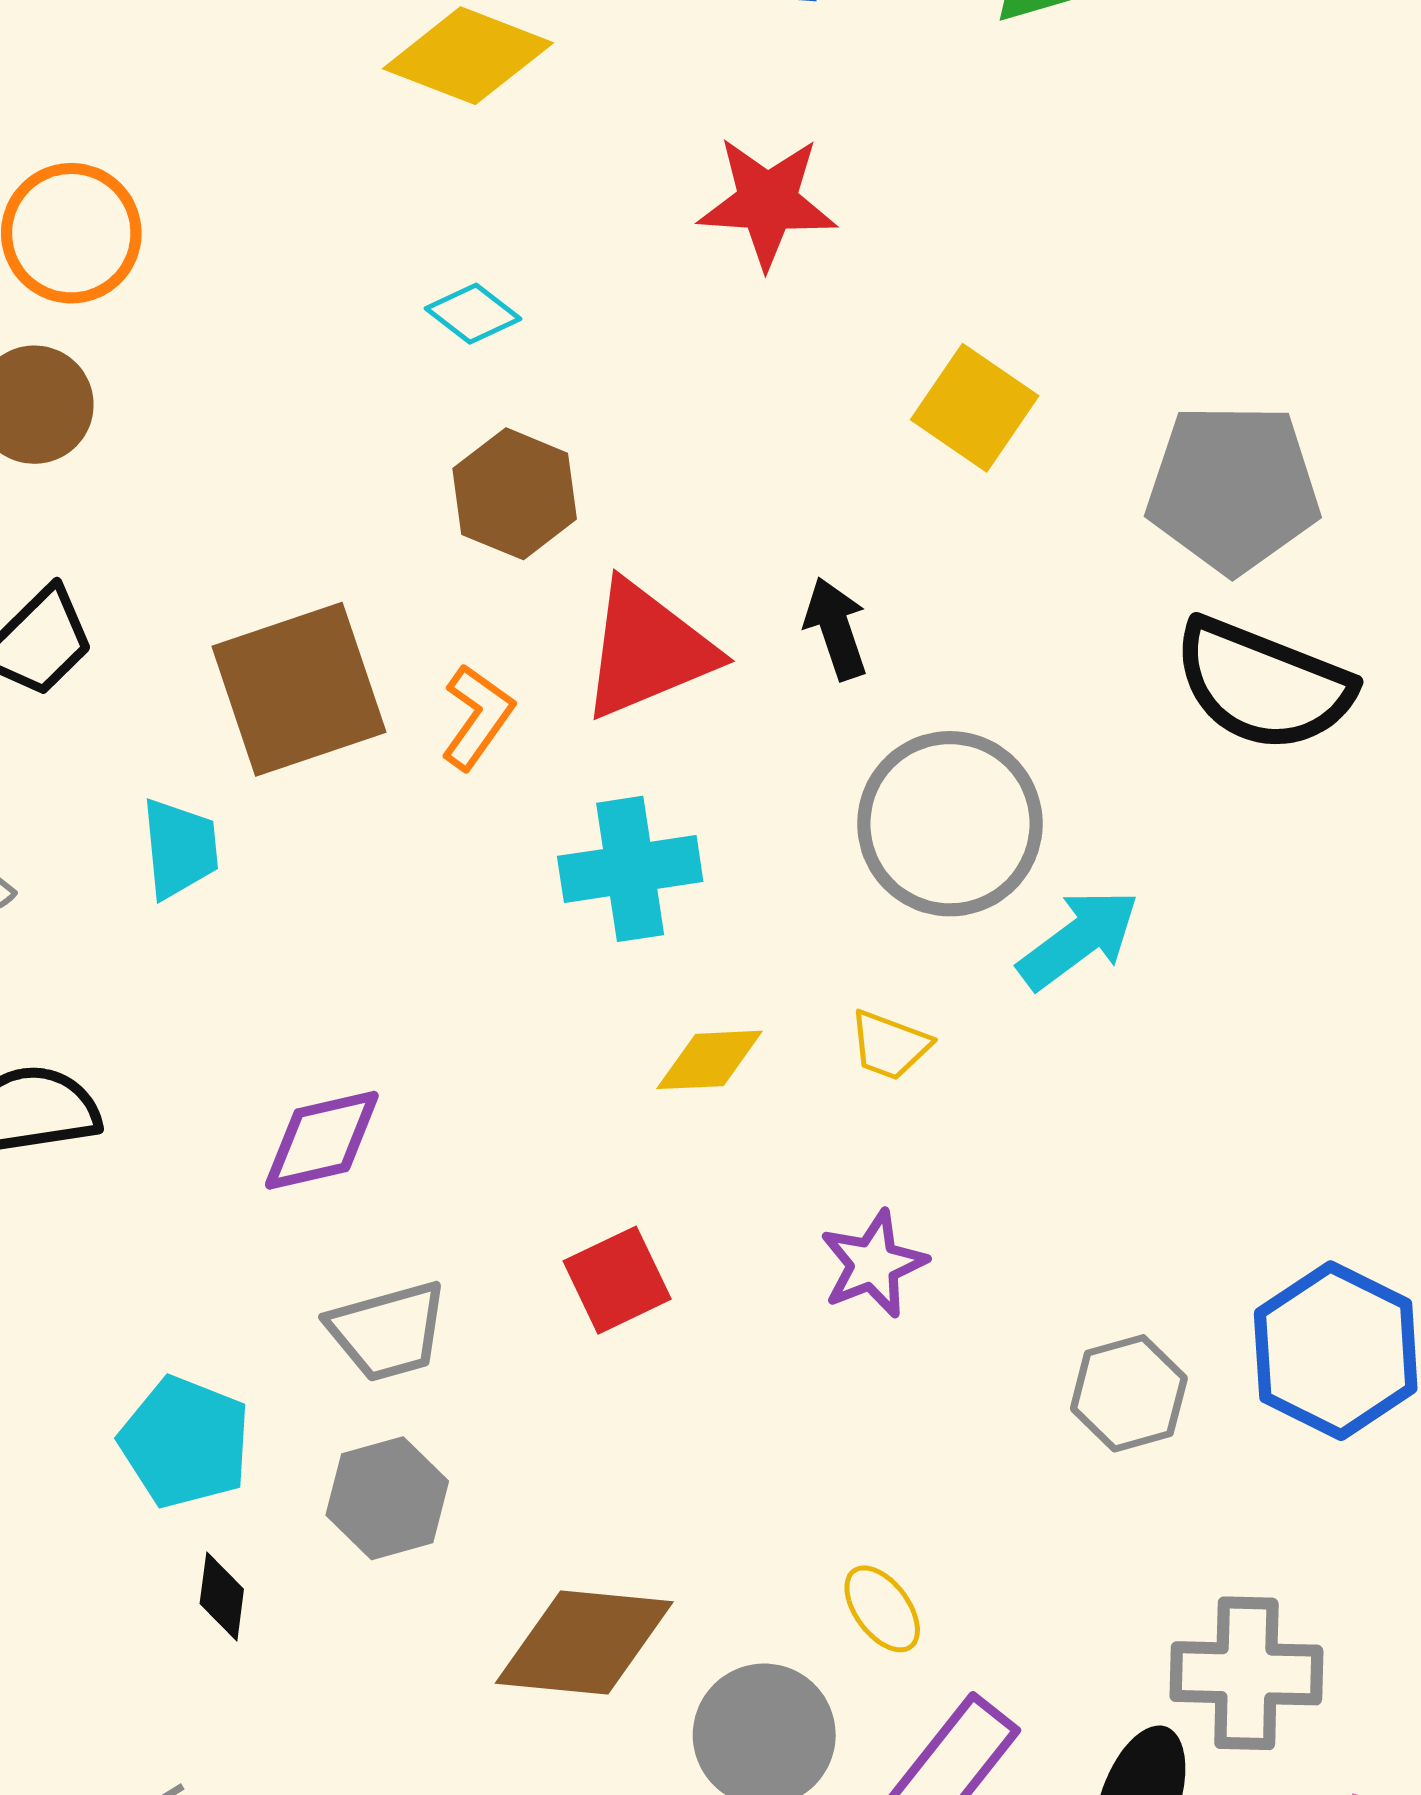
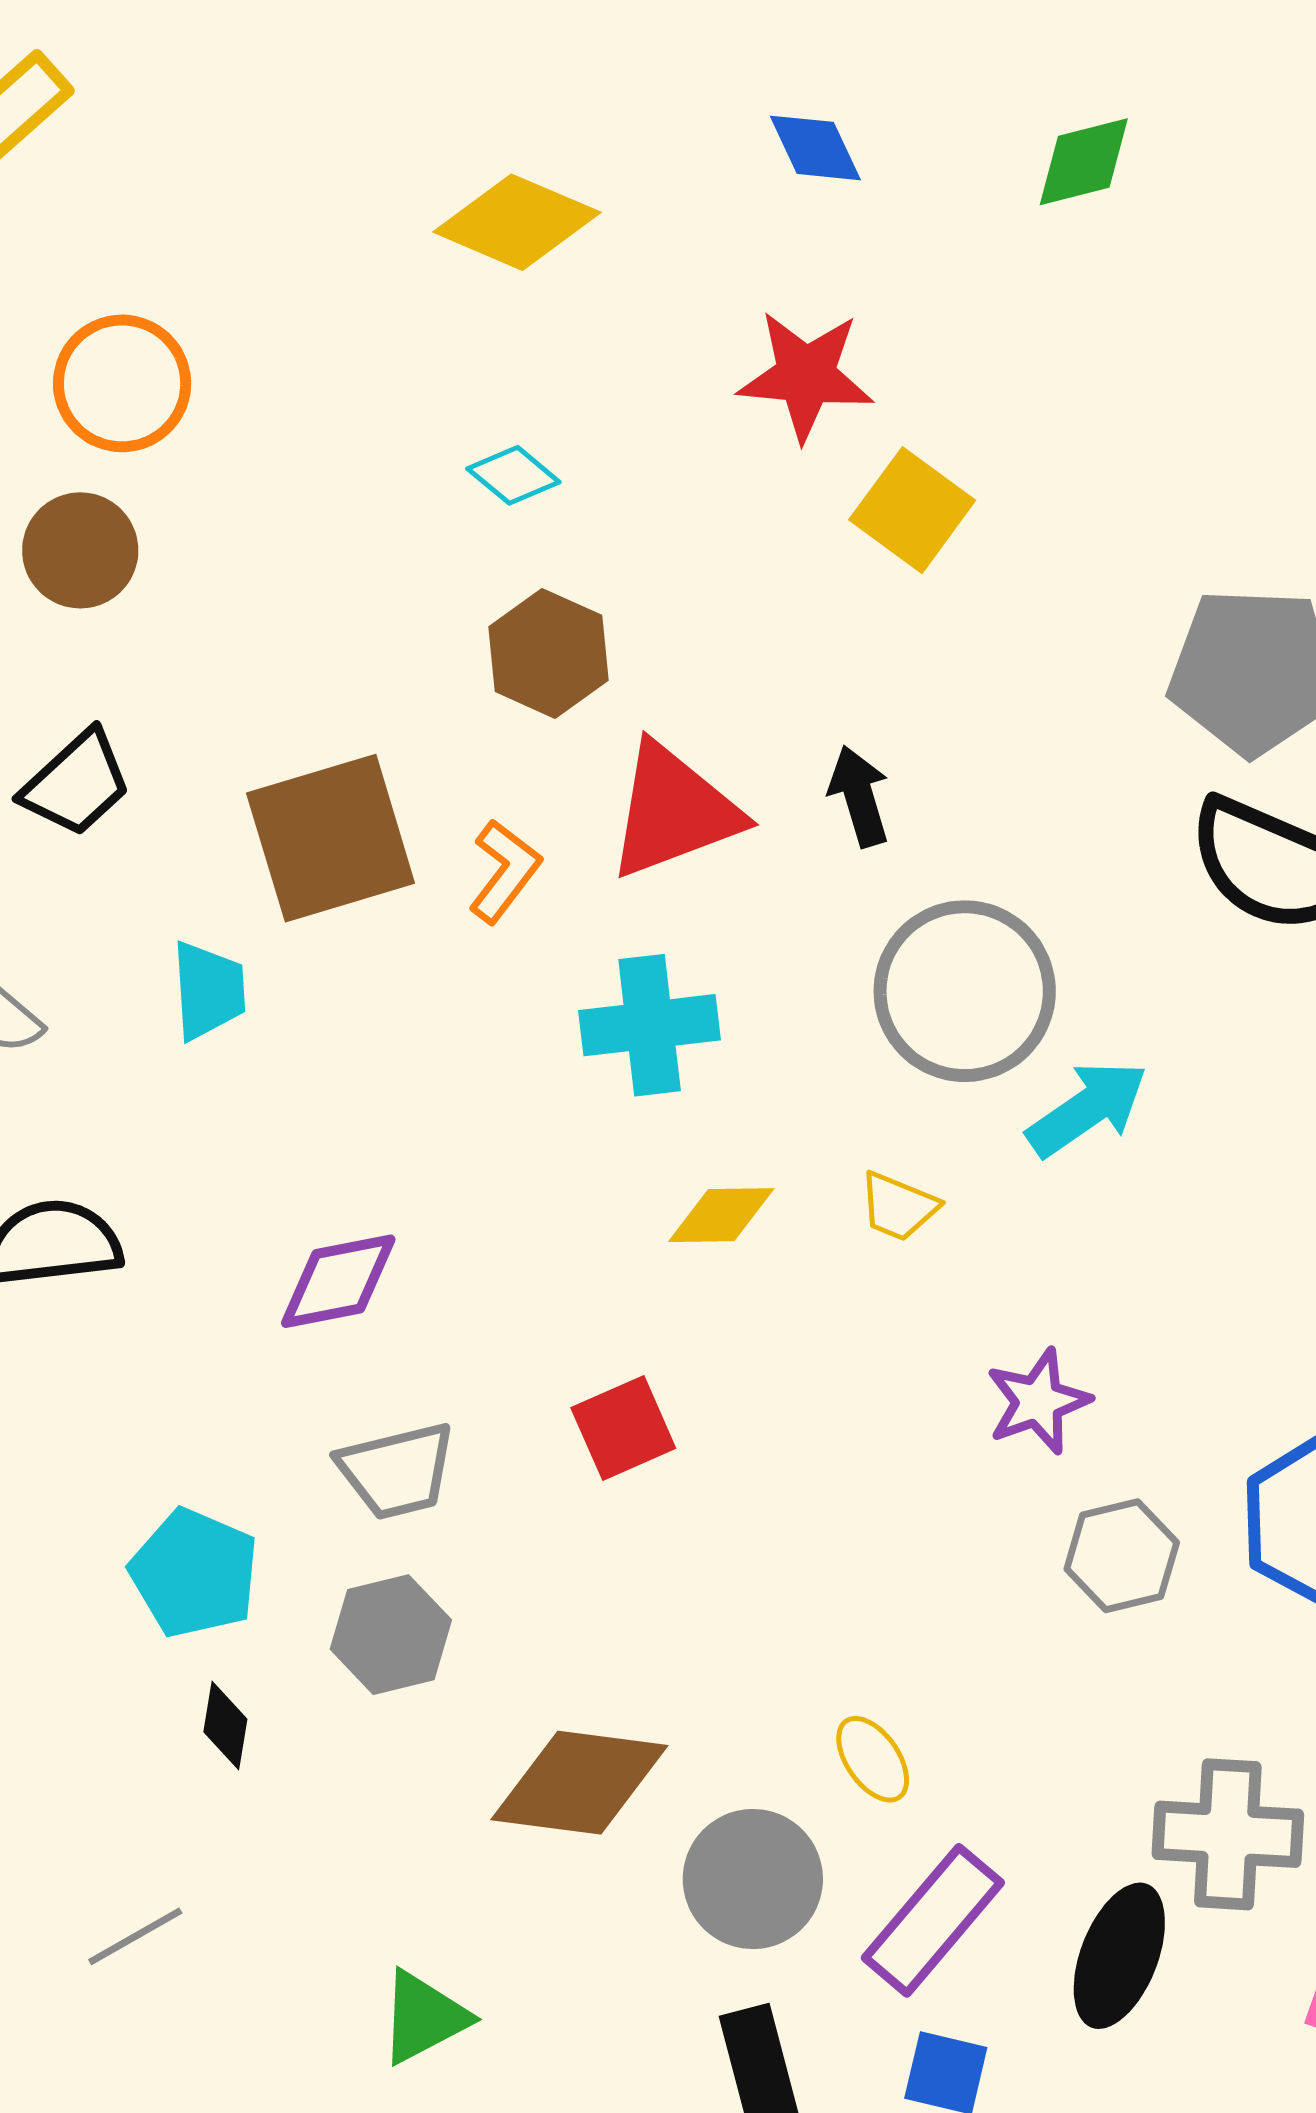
yellow square: (975, 408) -> (912, 510), moved
purple star: (873, 1264) -> (1038, 1401), moved

